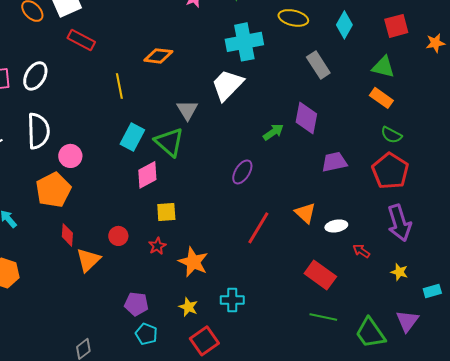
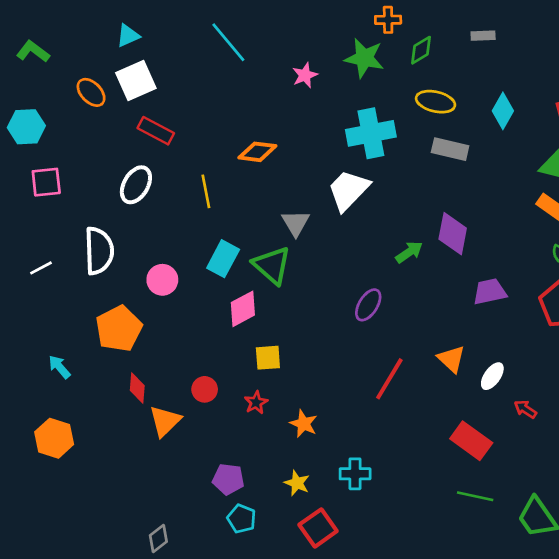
gray rectangle: (318, 65) -> (450, 149), moved, turned -44
white ellipse: (35, 76) -> (136, 185), moved
pink circle: (70, 156) -> (162, 280), moved
white ellipse: (336, 226) -> (492, 376), turned -45
orange star: (193, 262) -> (304, 424), size x0.7

